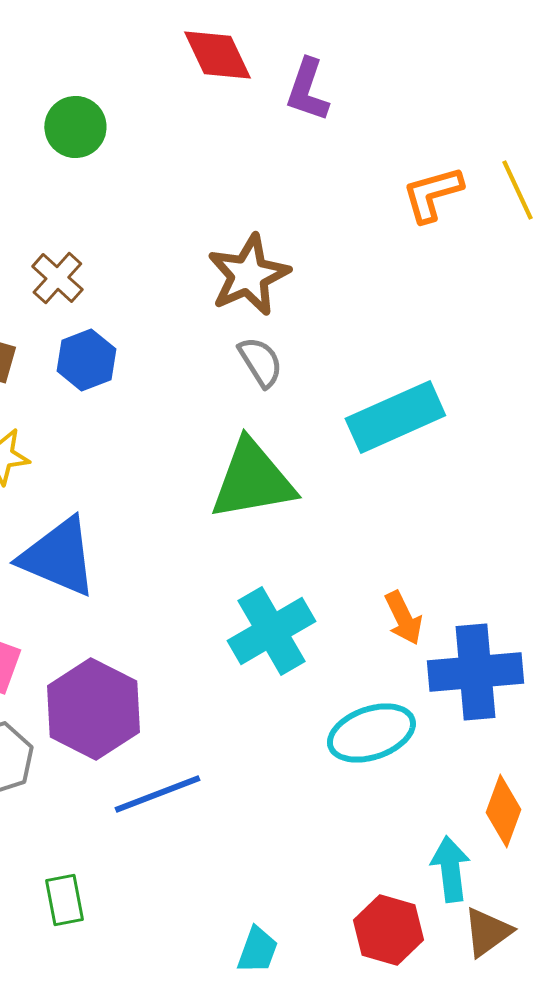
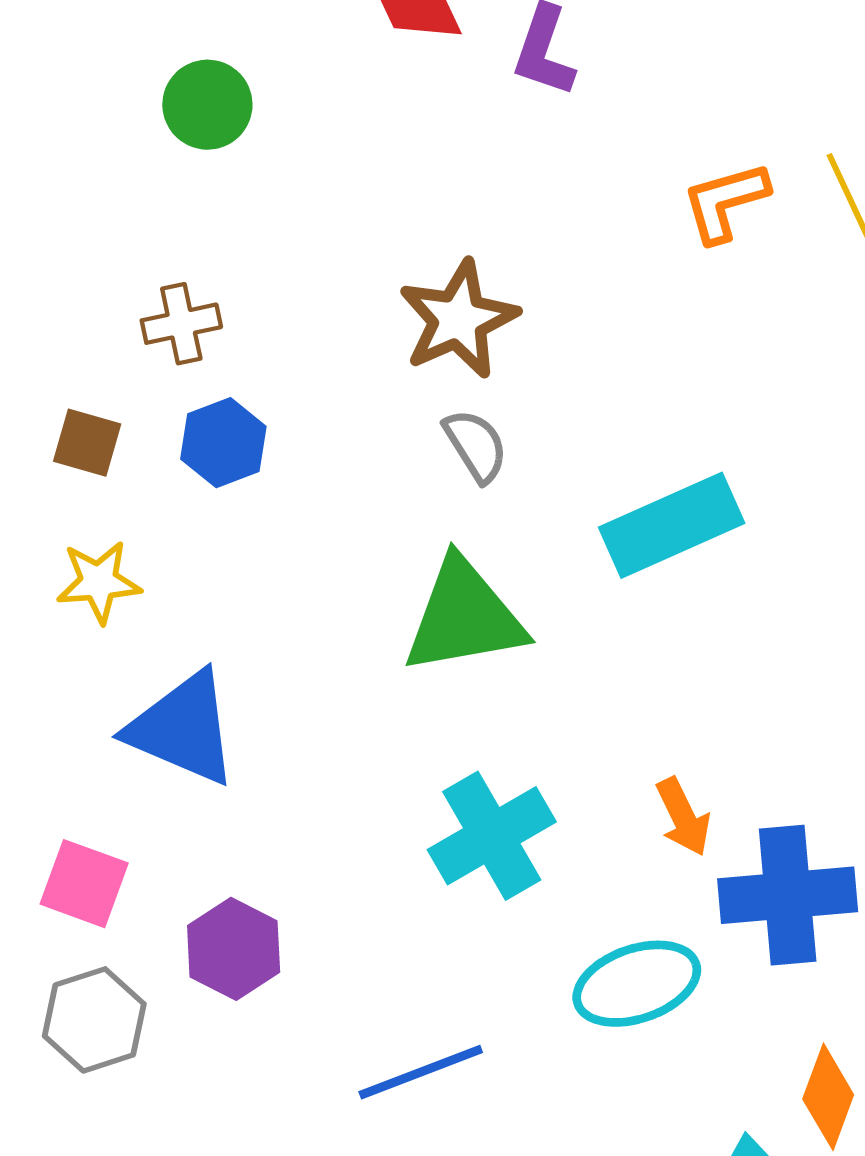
brown cross: (57, 278) -> (181, 324), turned 36
purple hexagon: (93, 709) -> (234, 949), size x0.7
blue line: (157, 794) -> (421, 1072), moved

